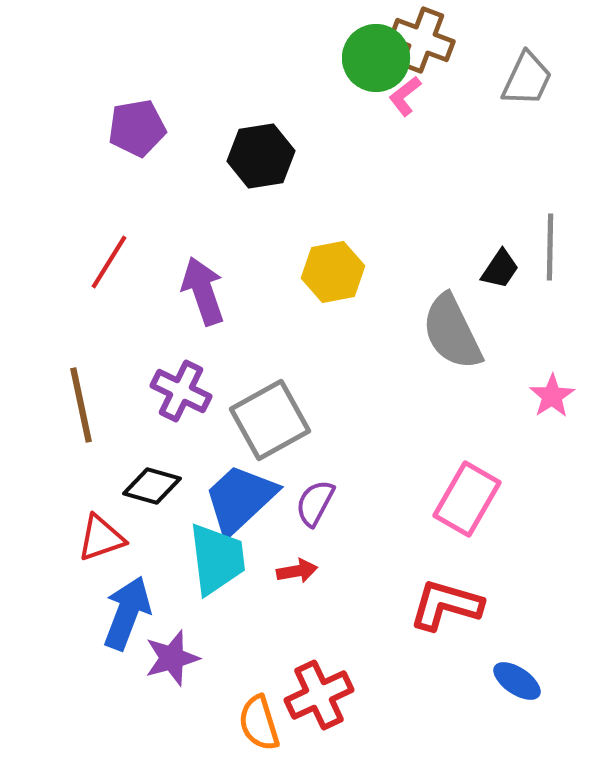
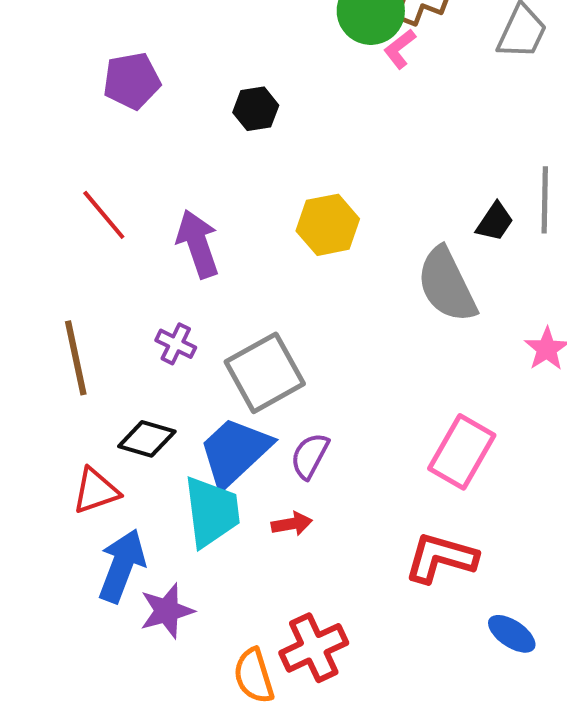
black hexagon: (261, 156) -> (256, 109), size x0.7
red line: (109, 262) -> (104, 215), turned -72
purple cross: (181, 391) -> (176, 344), size x0.7

